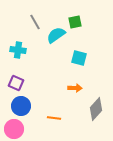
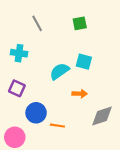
cyan semicircle: (56, 35) -> (59, 71), moved
blue circle: (21, 106) -> (36, 113), moved
gray diamond: (96, 109) -> (102, 116), turned 30

